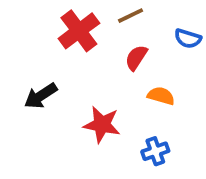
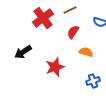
red star: (102, 124) -> (55, 67), turned -30
blue cross: (155, 151) -> (93, 81), moved

